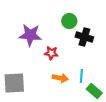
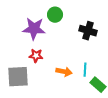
green circle: (69, 21) -> (55, 15), moved
red star: (51, 53) -> (36, 56), moved

